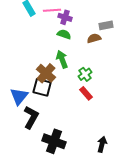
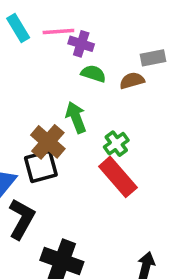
green semicircle: (64, 34) -> (93, 74), moved
black square: (42, 87) -> (41, 166), turned -30
red rectangle: (86, 93) -> (118, 177), size x1.6

